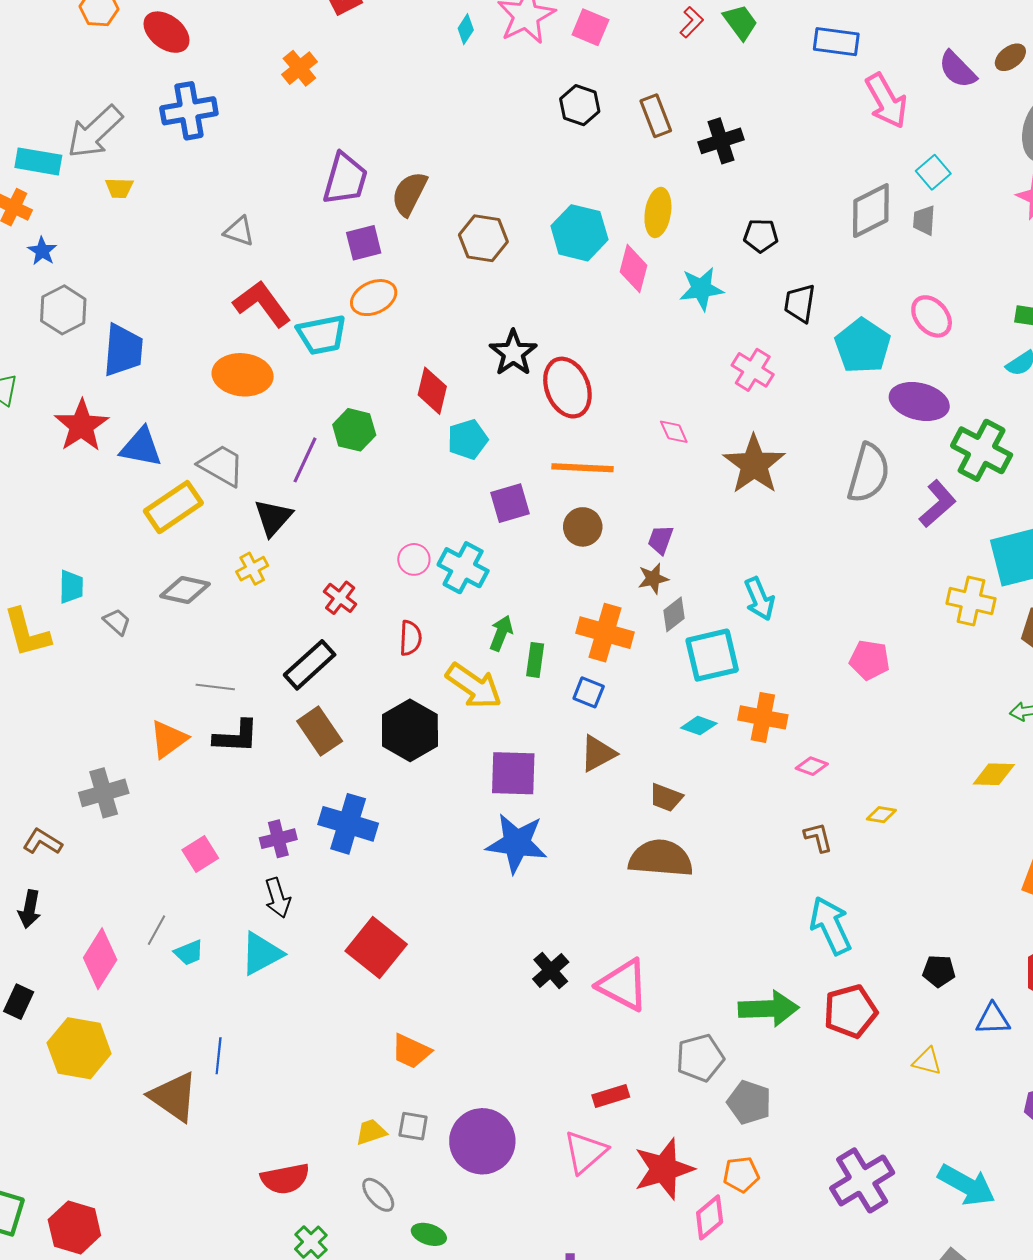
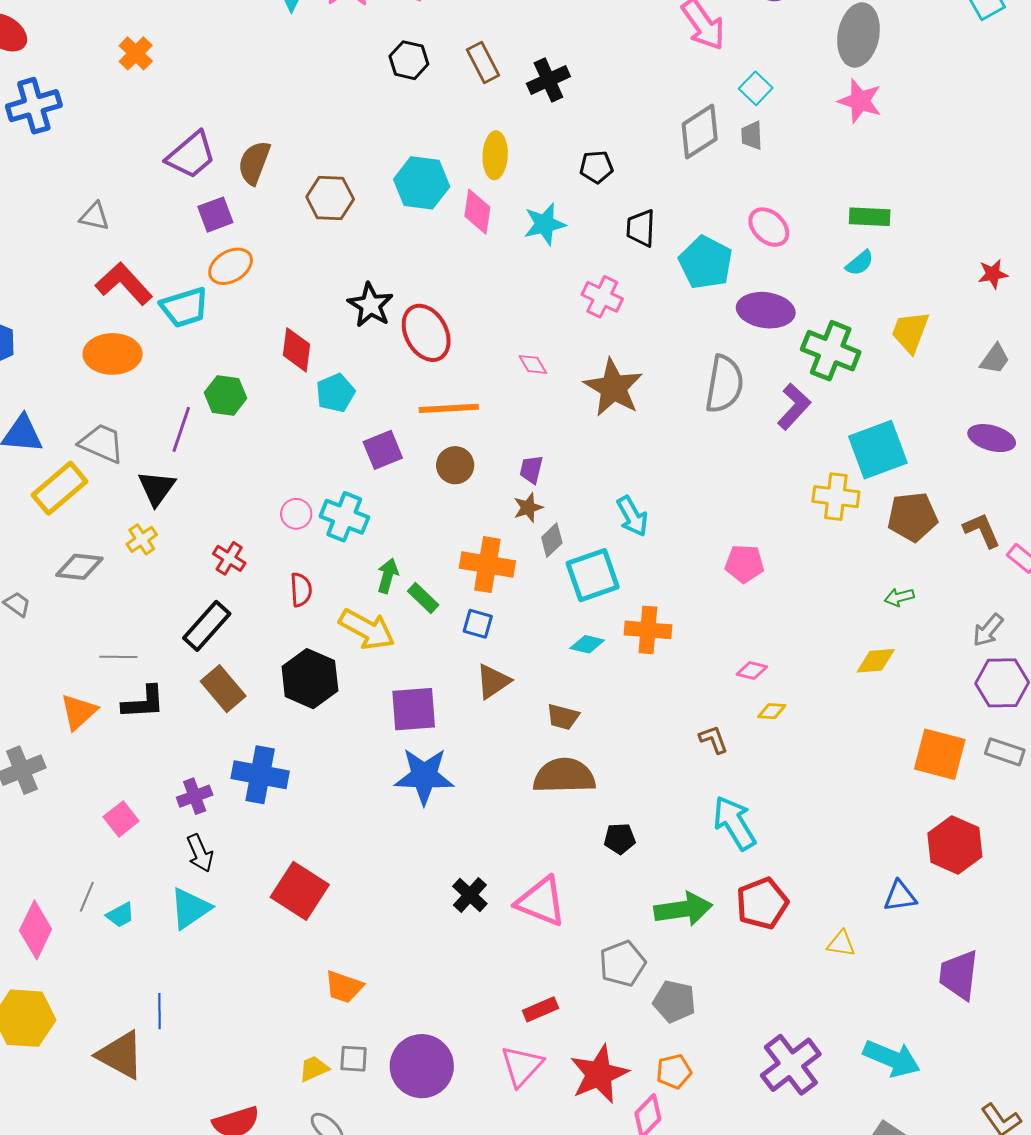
purple trapezoid: (345, 179) -> (191, 155), turned 40
green rectangle: (535, 660) -> (423, 598), turned -48
pink diamond: (812, 766) -> (752, 671), moved
black pentagon: (939, 971) -> (620, 839), moved

